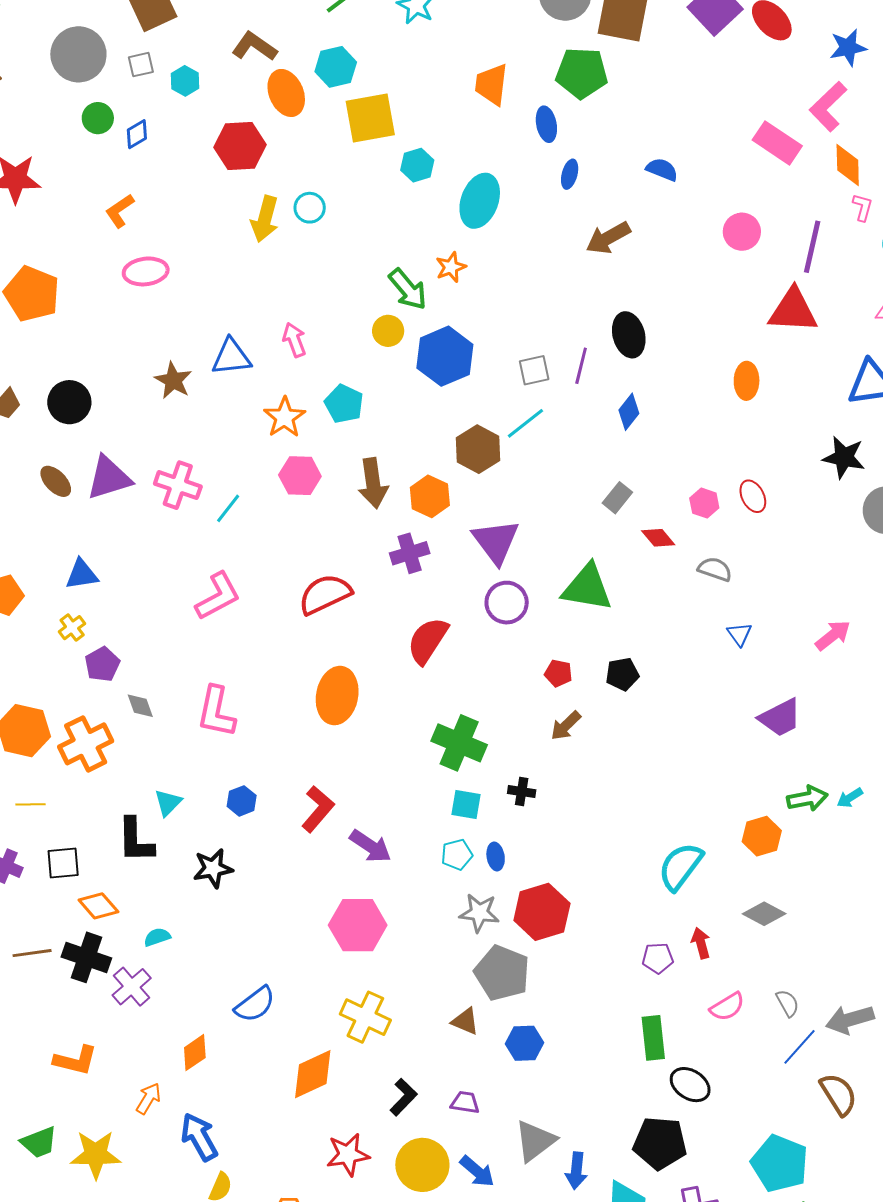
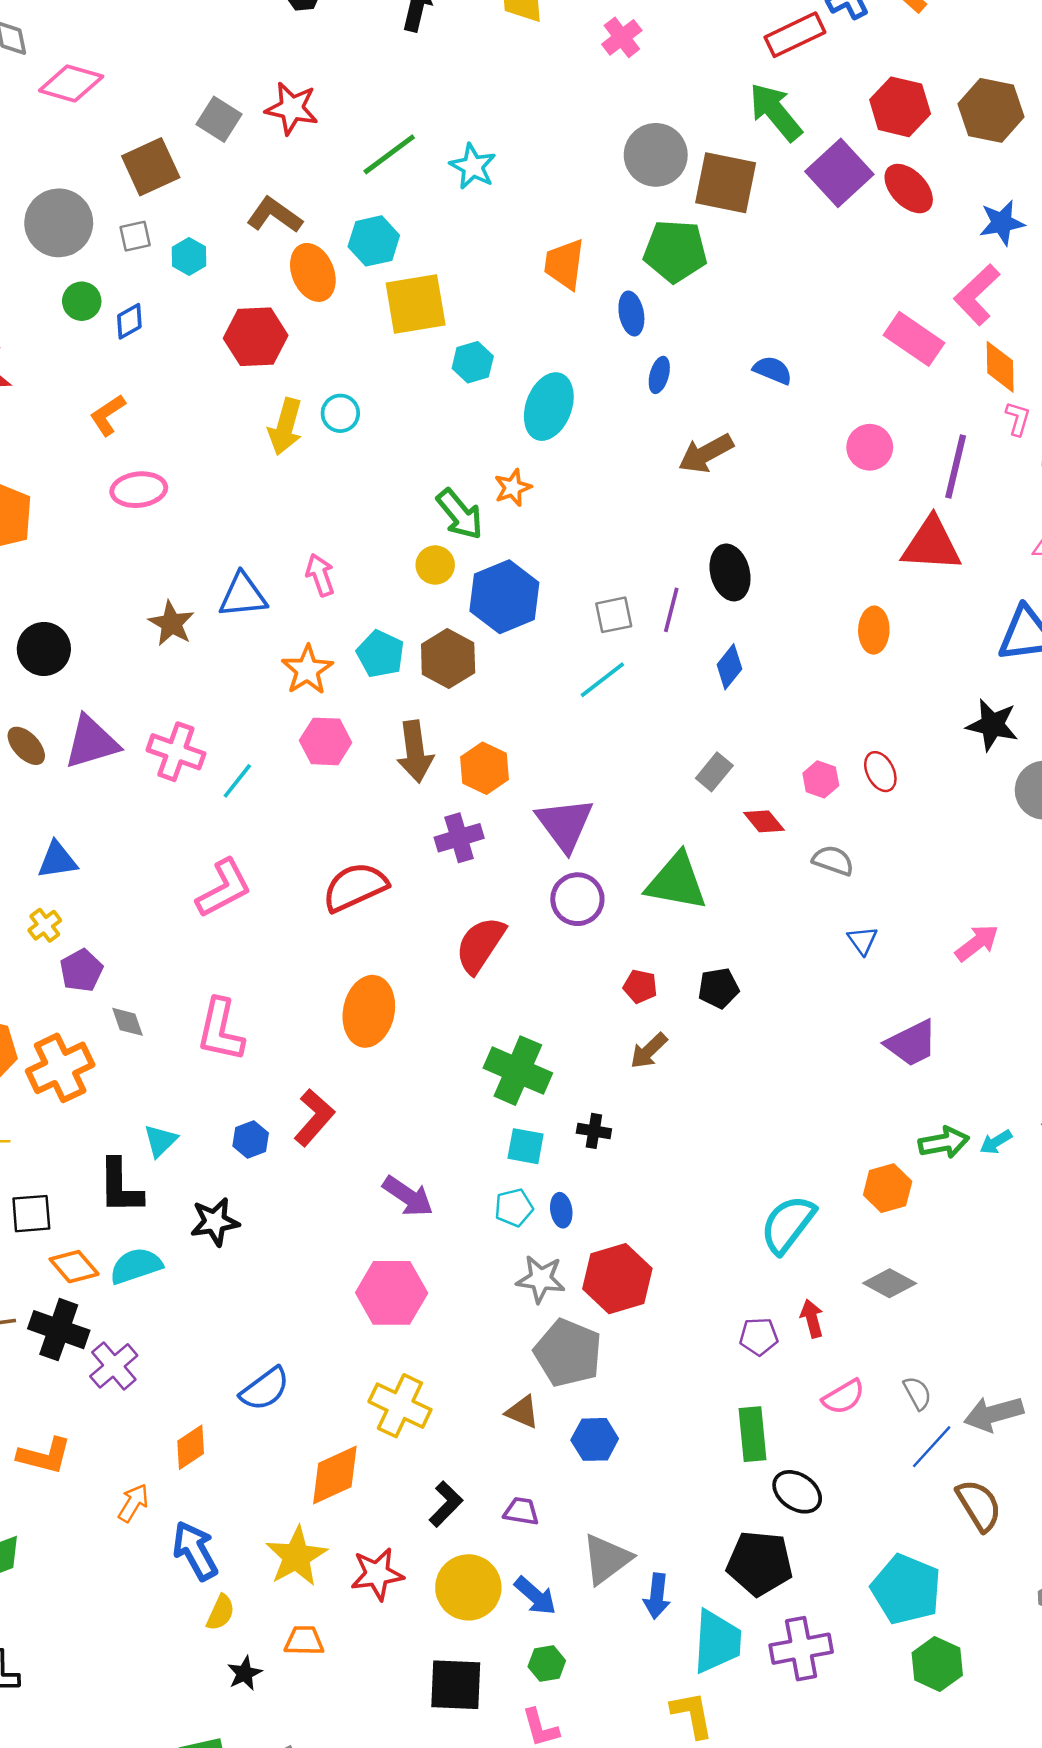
brown hexagon: (478, 449) -> (448, 658), moved
red L-shape: (318, 809) -> (314, 1117), moved
cyan semicircle: (157, 937) -> (136, 1266), moved, size x1.6
yellow star: (96, 1154) -> (296, 1556), moved, turned -30

